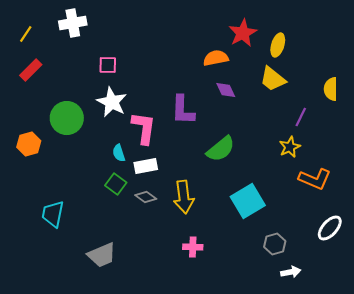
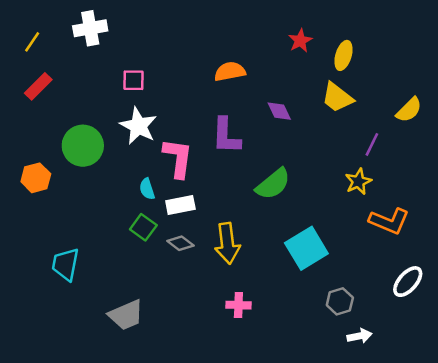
red star: (243, 33) -> (300, 41), size x0.7
orange semicircle: (216, 58) -> (230, 72), moved
yellow semicircle: (331, 89) -> (409, 110), turned -135

